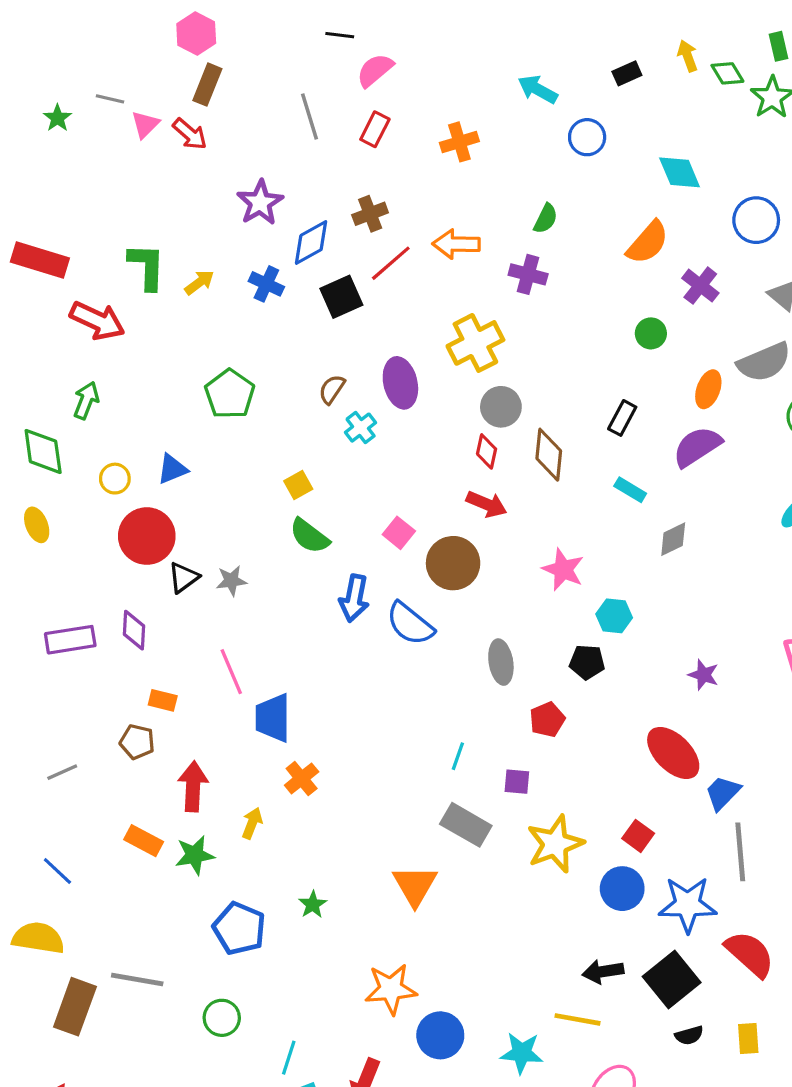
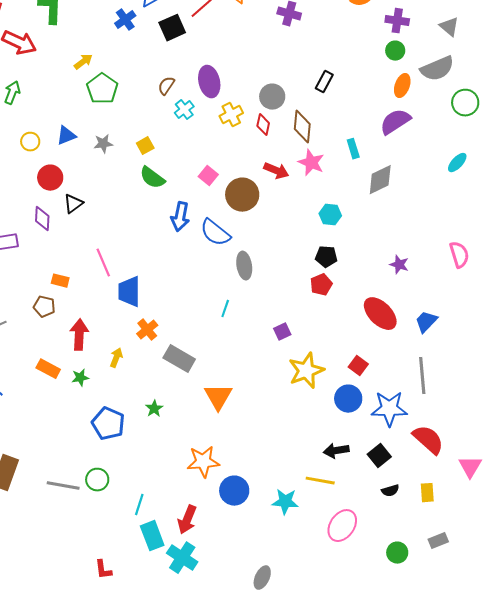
yellow arrow: (199, 282) -> (83, 62), moved
blue cross: (266, 284) -> (125, 20), turned 30
purple cross: (700, 286) -> (397, 21), turned -30
green circle: (651, 333) -> (395, 51), moved
yellow cross: (475, 343) -> (231, 115), moved, size x0.7
black rectangle: (622, 418) -> (324, 82), moved
cyan rectangle: (630, 490) -> (353, 149), turned 42
red arrow: (487, 504) -> (276, 171), moved
red circle: (147, 536) -> (50, 178), size x0.7
gray diamond: (673, 539) -> (380, 180), size x1.4
pink star: (563, 570) -> (311, 163), moved
gray star: (231, 581) -> (103, 144), moved
cyan hexagon: (614, 616) -> (330, 215), moved
purple diamond: (134, 630) -> (42, 219), moved
gray ellipse: (501, 662) -> (244, 266), moved
red pentagon: (547, 719) -> (321, 285), moved
cyan line: (458, 756) -> (225, 309), moved
purple square: (517, 782) -> (282, 332), turned -30
blue trapezoid: (723, 793) -> (426, 322), moved
gray rectangle: (466, 825) -> (179, 359), moved
green star: (195, 855) -> (80, 378), size x0.7
gray line: (137, 980) -> (63, 486), moved
black square: (672, 980) -> (379, 456), size x0.7

